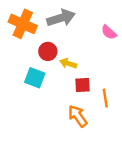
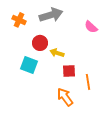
orange cross: (23, 24) -> (19, 20), size x0.6

